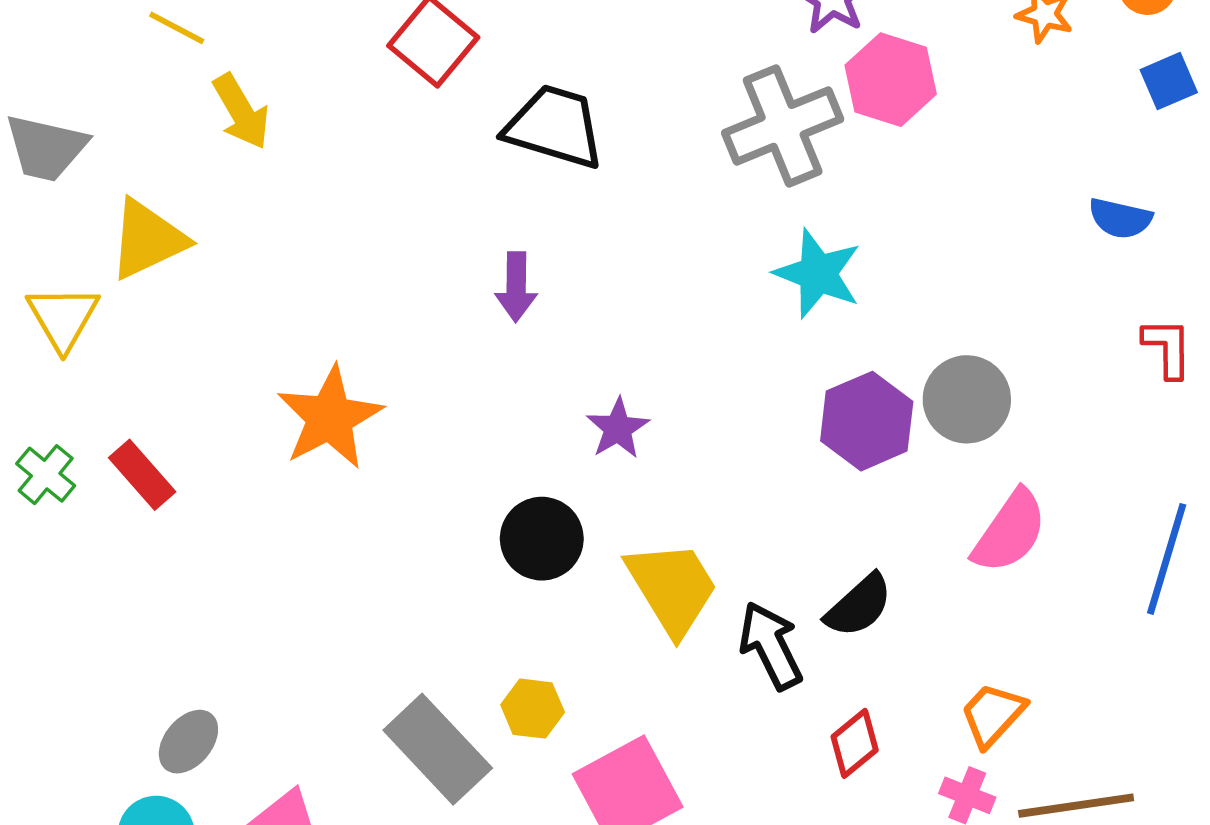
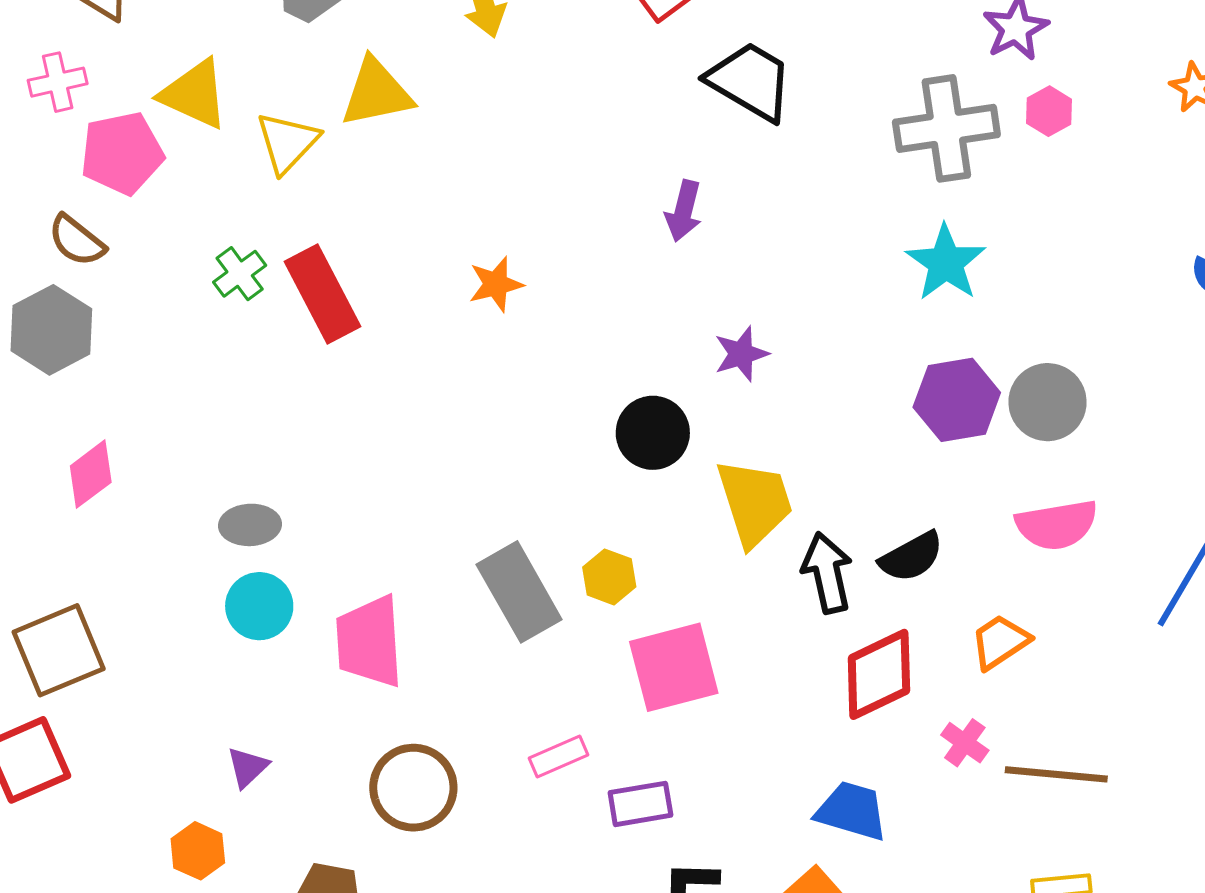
pink hexagon: (891, 80) -> (1049, 111), size x0.6
orange star: (330, 418) -> (496, 284), size x0.6
red rectangle: (142, 475) -> (323, 294), size x1.5
pink semicircle: (1010, 532) -> (1057, 525), turned 32
orange trapezoid: (993, 715) -> (1000, 642), moved
gray ellipse: (188, 742) -> (250, 525), moved, turned 34
red diamond: (855, 743) -> (879, 674), size x1.6

